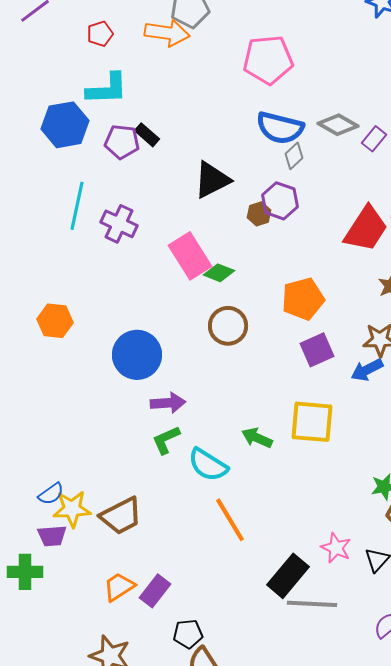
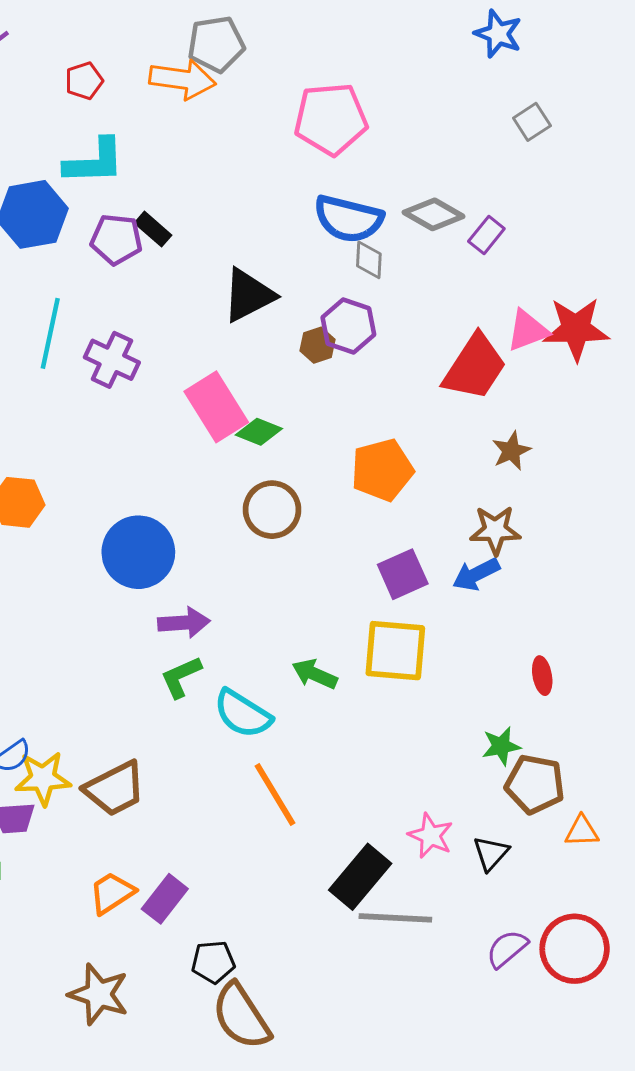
gray diamond: (294, 156) -> (369, 260), turned -44
purple square: (317, 350) -> (403, 574), moved

